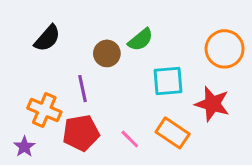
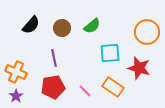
brown circle: (107, 53) -> (62, 28), moved
orange cross: (44, 110) -> (16, 72), moved

